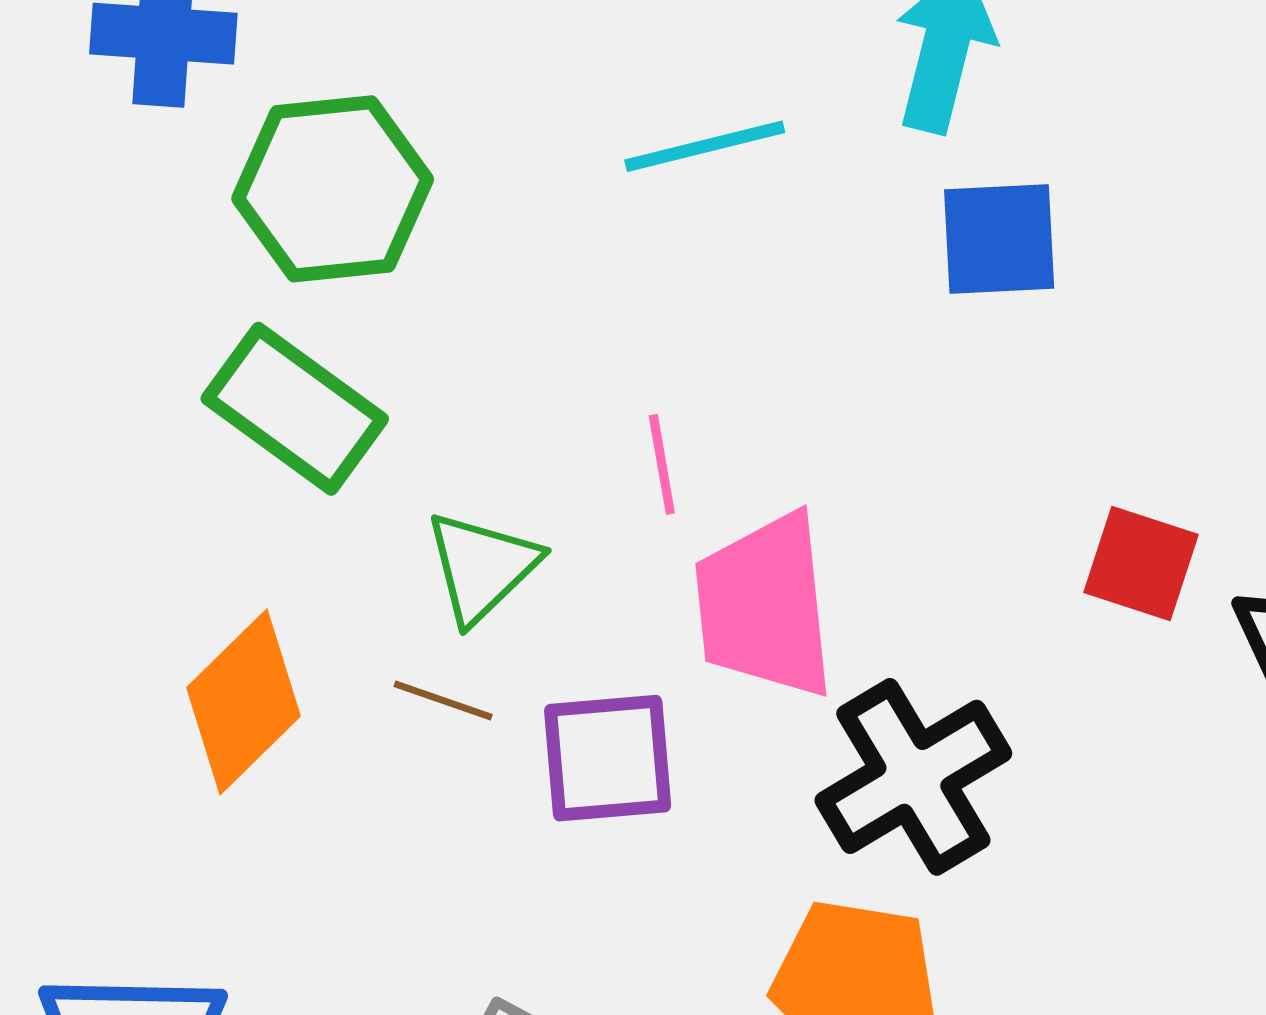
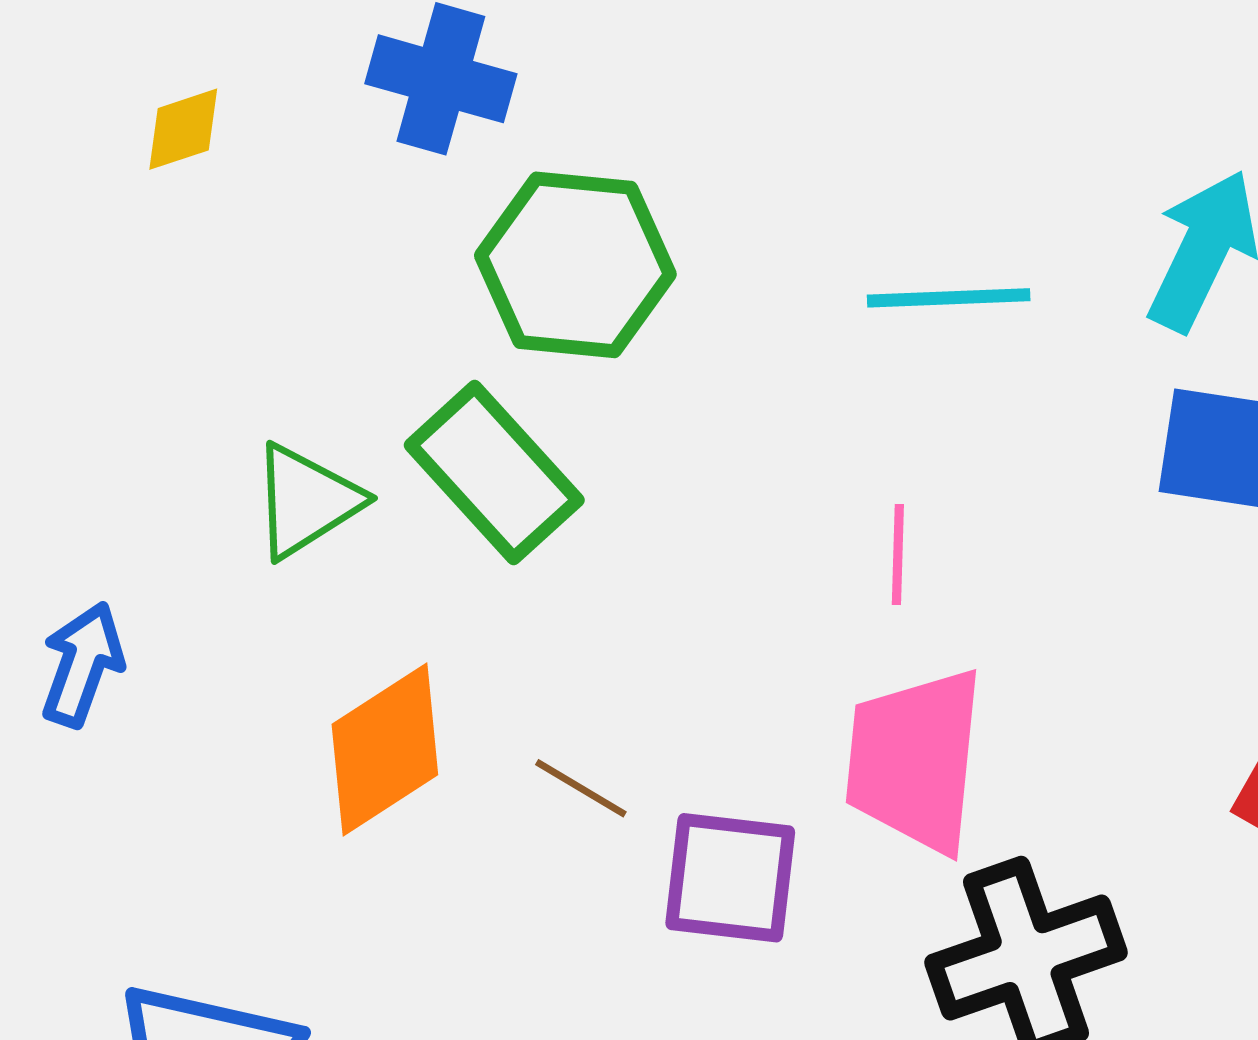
pink line: (662, 464) -> (898, 555), moved
green triangle: (482, 567) -> (306, 501), moved

